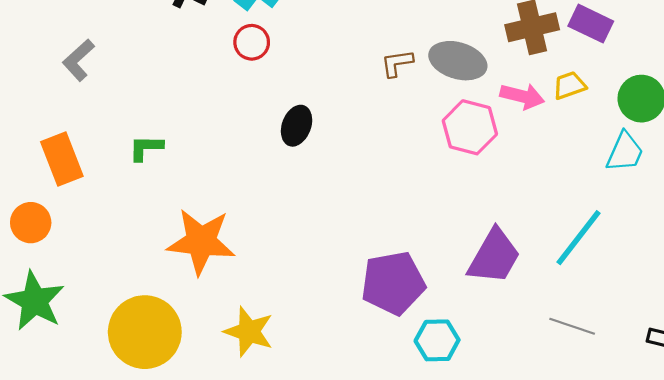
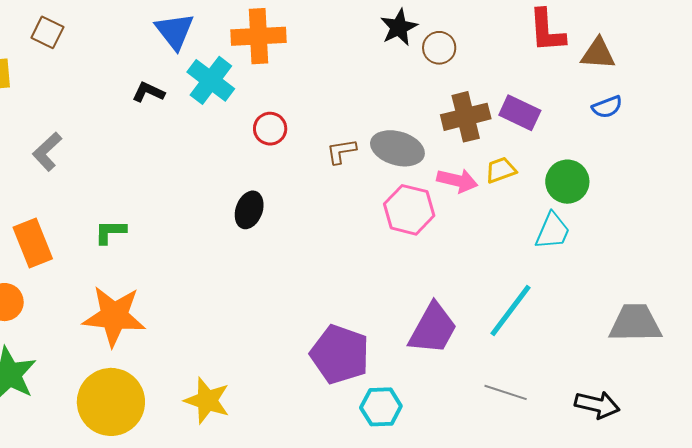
red circle: (252, 42) -> (270, 129), moved
orange star: (201, 241) -> (114, 316), moved
purple pentagon: (393, 283) -> (340, 354), turned 30

